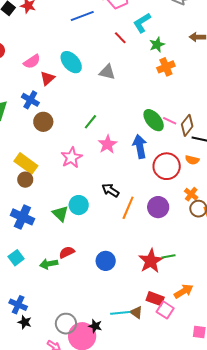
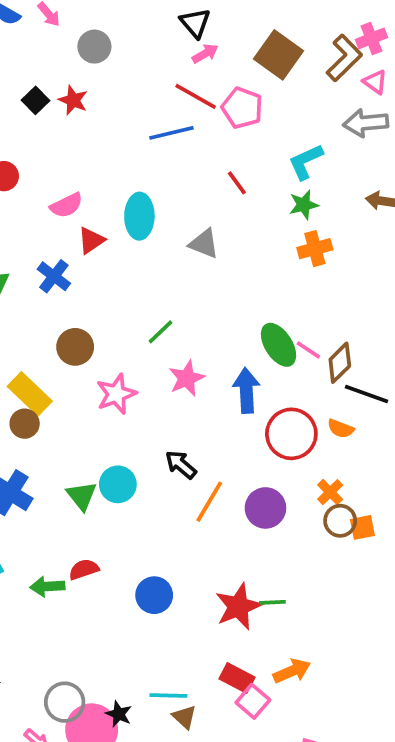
cyan L-shape: (142, 23) -> (306, 162), moved
cyan ellipse: (71, 62) -> (139, 216), turned 35
brown circle: (43, 122) -> (75, 347), moved
brown triangle: (136, 312) -> (184, 717), moved

